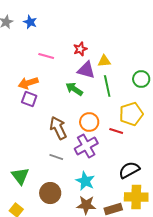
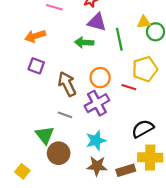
yellow triangle: (104, 61) -> (144, 22), moved
green arrow: (74, 89) -> (84, 42), turned -30
purple square: (29, 99) -> (36, 66), moved
green triangle: (20, 176) -> (45, 135), moved
cyan star: (85, 181) -> (96, 140), turned 30

